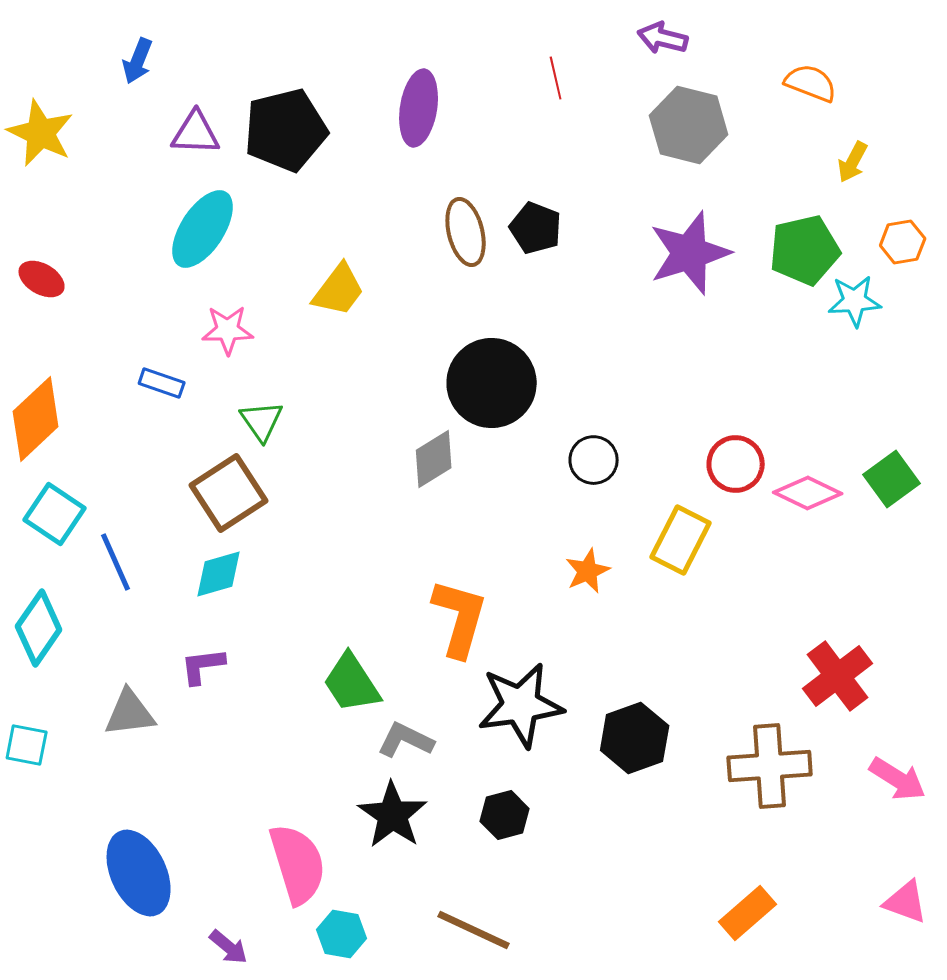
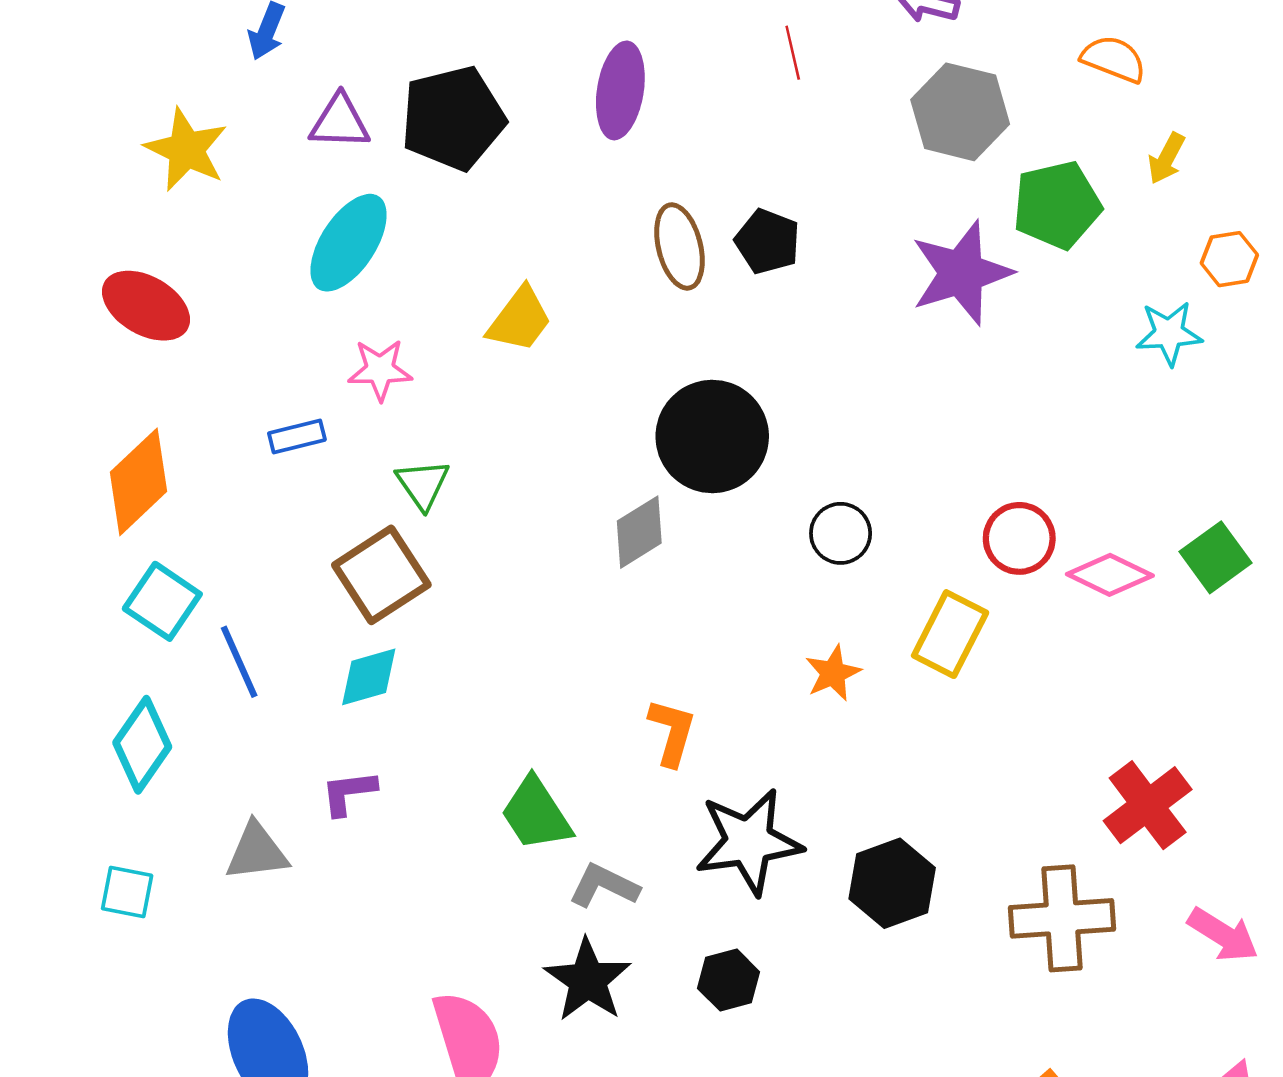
yellow star: (41, 133) -> (186, 150), moved
green pentagon: (805, 250) -> (1057, 205), moved
red ellipse: (42, 279) -> (146, 306), size x1.5
blue rectangle: (162, 383) -> (297, 436), turned -33
orange L-shape: (460, 618) -> (672, 732), size x0.7

